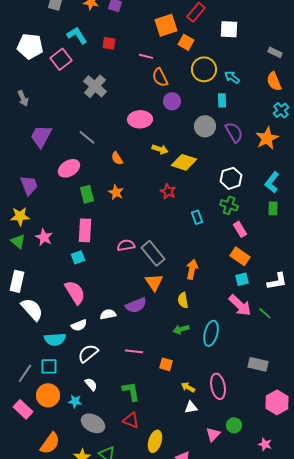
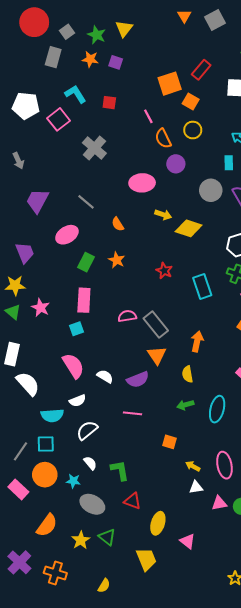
pink line: (146, 56) -> (148, 116), turned 48
yellow circle: (204, 69) -> (193, 130), moved, size x0.7
red star: (168, 191) -> (164, 271), moved
green rectangle: (87, 194) -> (86, 262), turned 42
cyan rectangle: (197, 217) -> (202, 286), size x1.6
white semicircle: (108, 314) -> (105, 376), moved, turned 42
pink line: (134, 351) -> (133, 413), moved
green L-shape: (131, 391) -> (120, 470), moved
pink triangle: (213, 434) -> (219, 503), moved, turned 35

